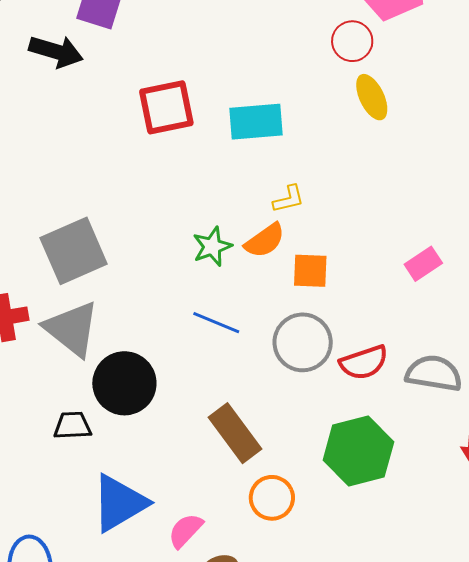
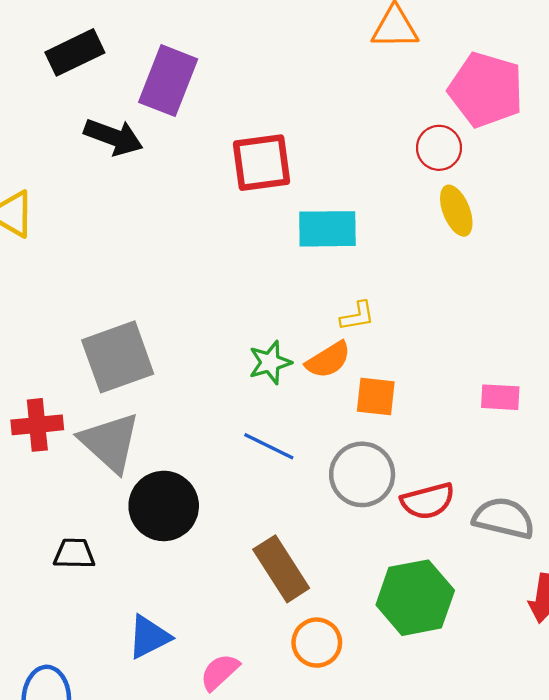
red square: (166, 107) -> (262, 163), moved
pink rectangle: (423, 264) -> (500, 397), turned 33
black trapezoid: (73, 426) -> (74, 554), moved
blue triangle: (119, 503) -> (149, 637), size x0.7

